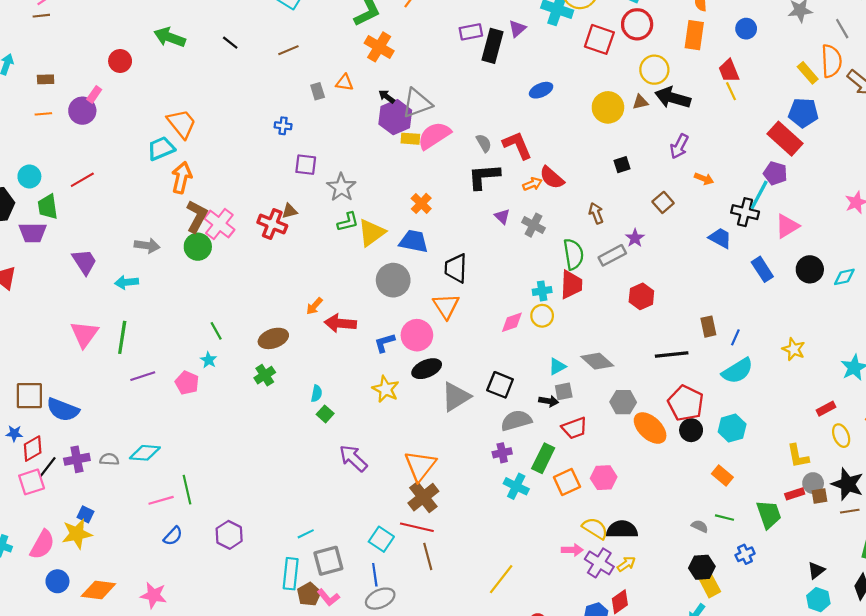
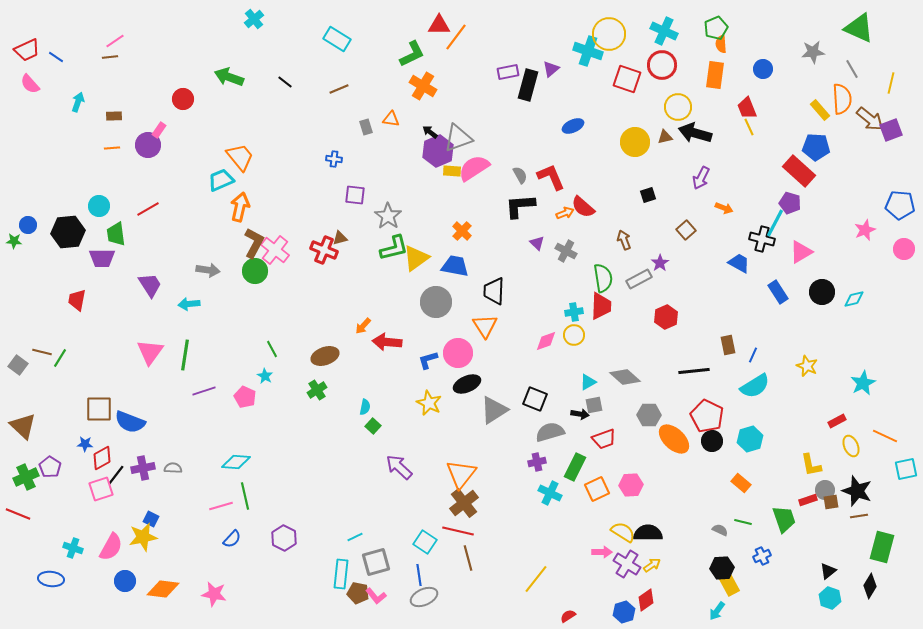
green L-shape: (348, 222) -> (394, 248), size x1.4
cyan diamond: (145, 453) -> (236, 462), moved
brown pentagon: (309, 594) -> (358, 593), turned -30

